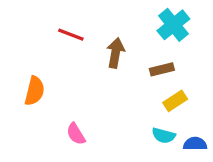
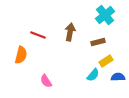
red line: (71, 35) -> (38, 35), moved
cyan semicircle: (164, 136) -> (93, 75), moved, turned -64
blue semicircle: (195, 144) -> (118, 77), moved

